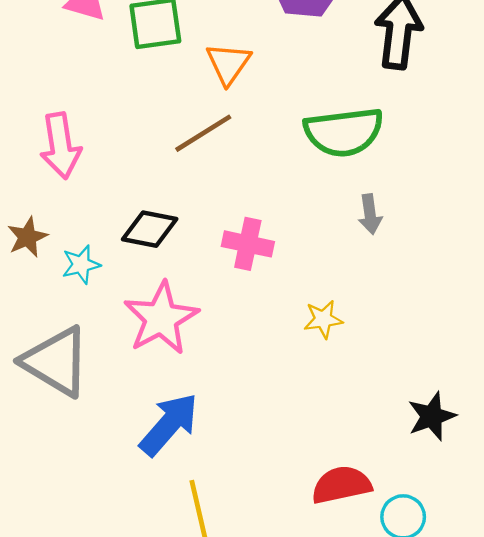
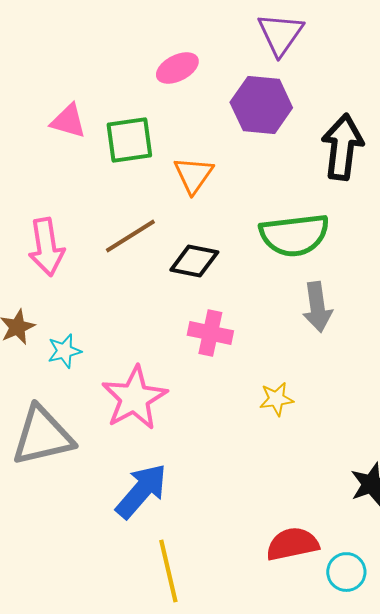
brown line: (203, 133) -> (130, 236), moved
gray arrow: (370, 214) -> (317, 307), size x1.4
black diamond: (150, 229) -> (194, 261), moved
gray triangle: (56, 362) -> (42, 436), turned -44

